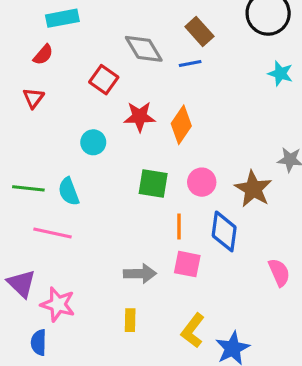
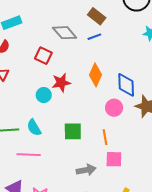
red star: (140, 117) -> (61, 83), moved
green square: (153, 183) -> (73, 131), moved
blue diamond: (224, 231) -> (126, 85), moved

